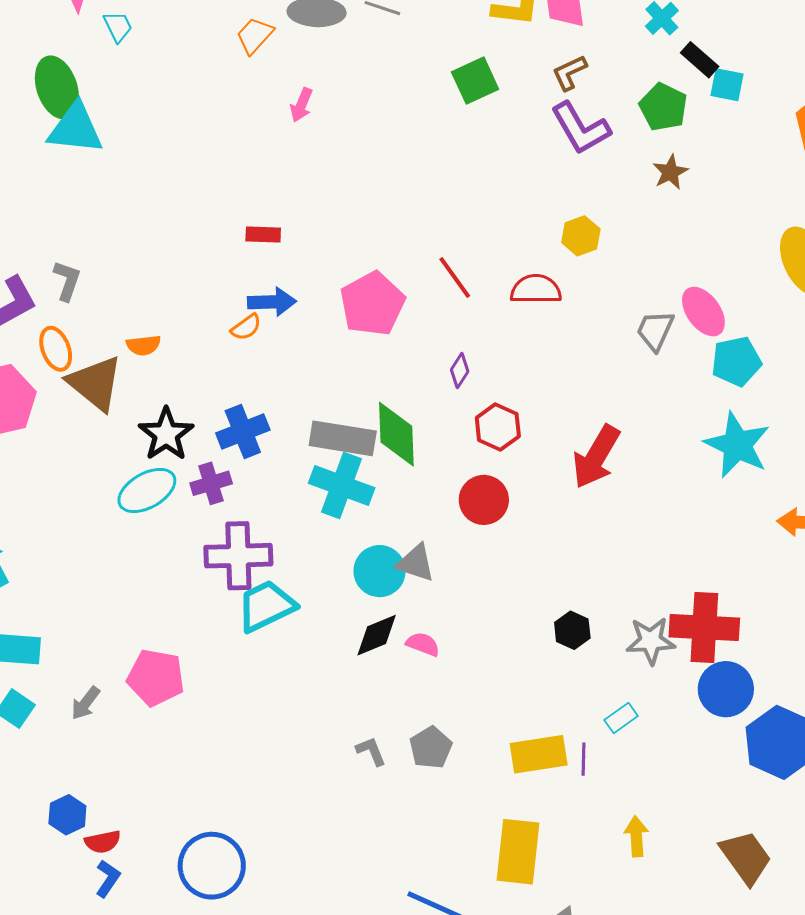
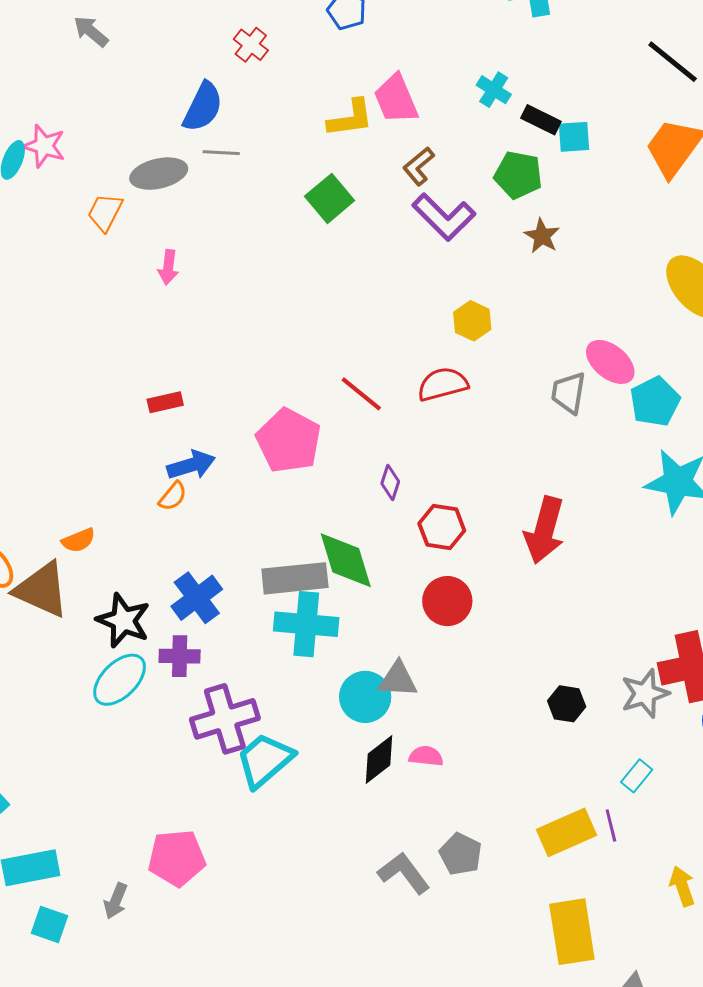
purple cross: (211, 483) -> (180, 656), turned 33
gray L-shape: (371, 751) -> (404, 873), size x1.6

